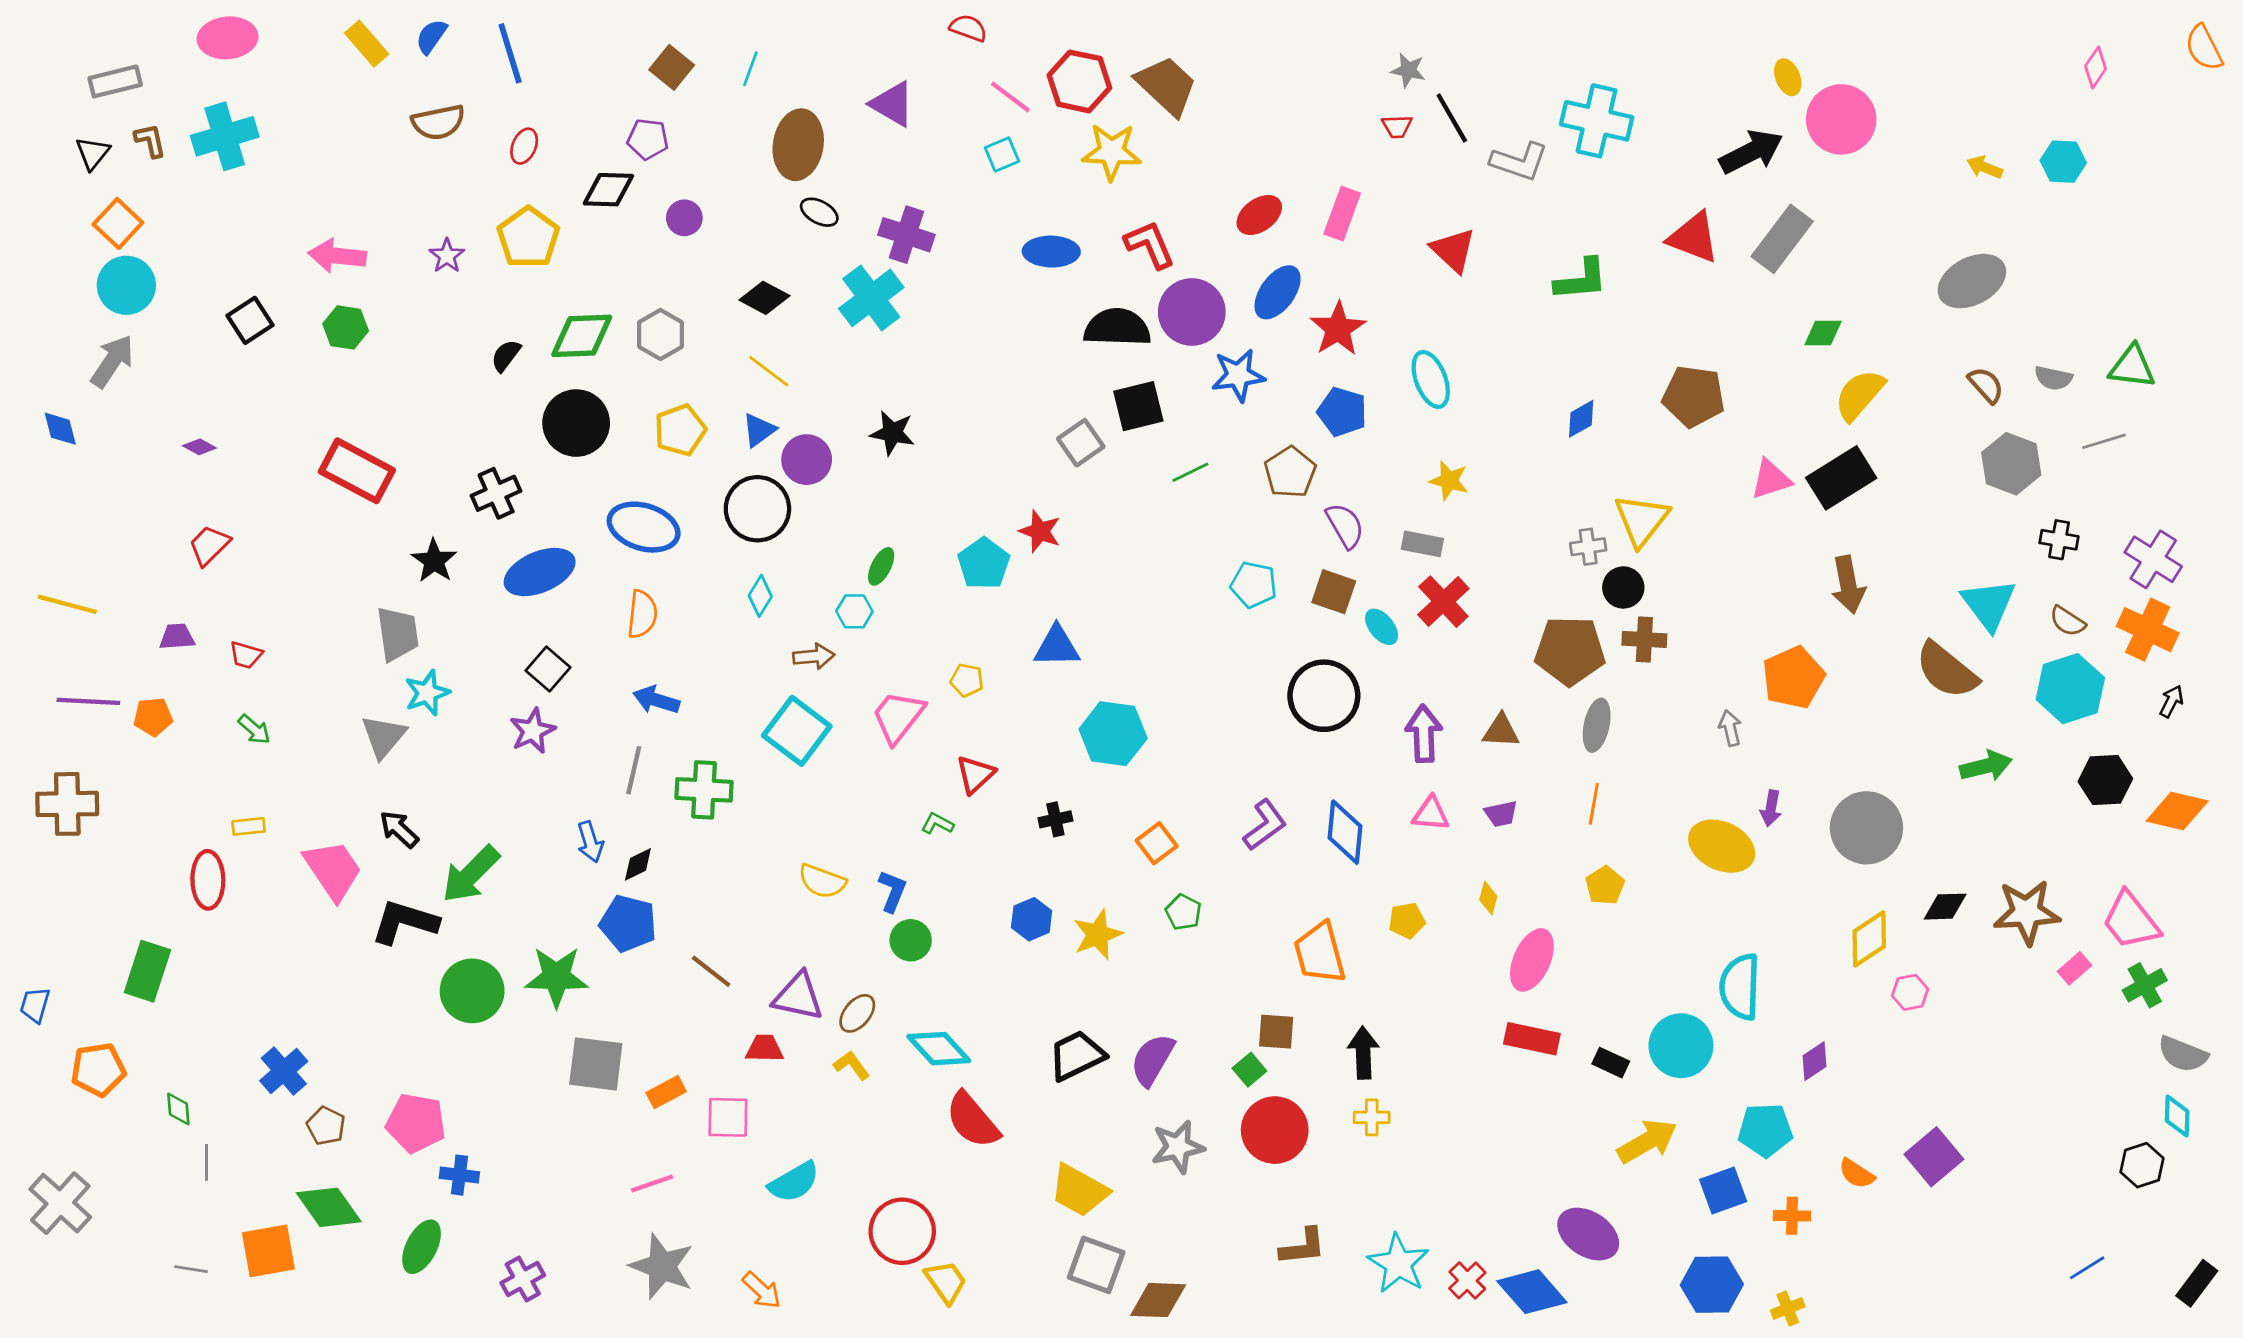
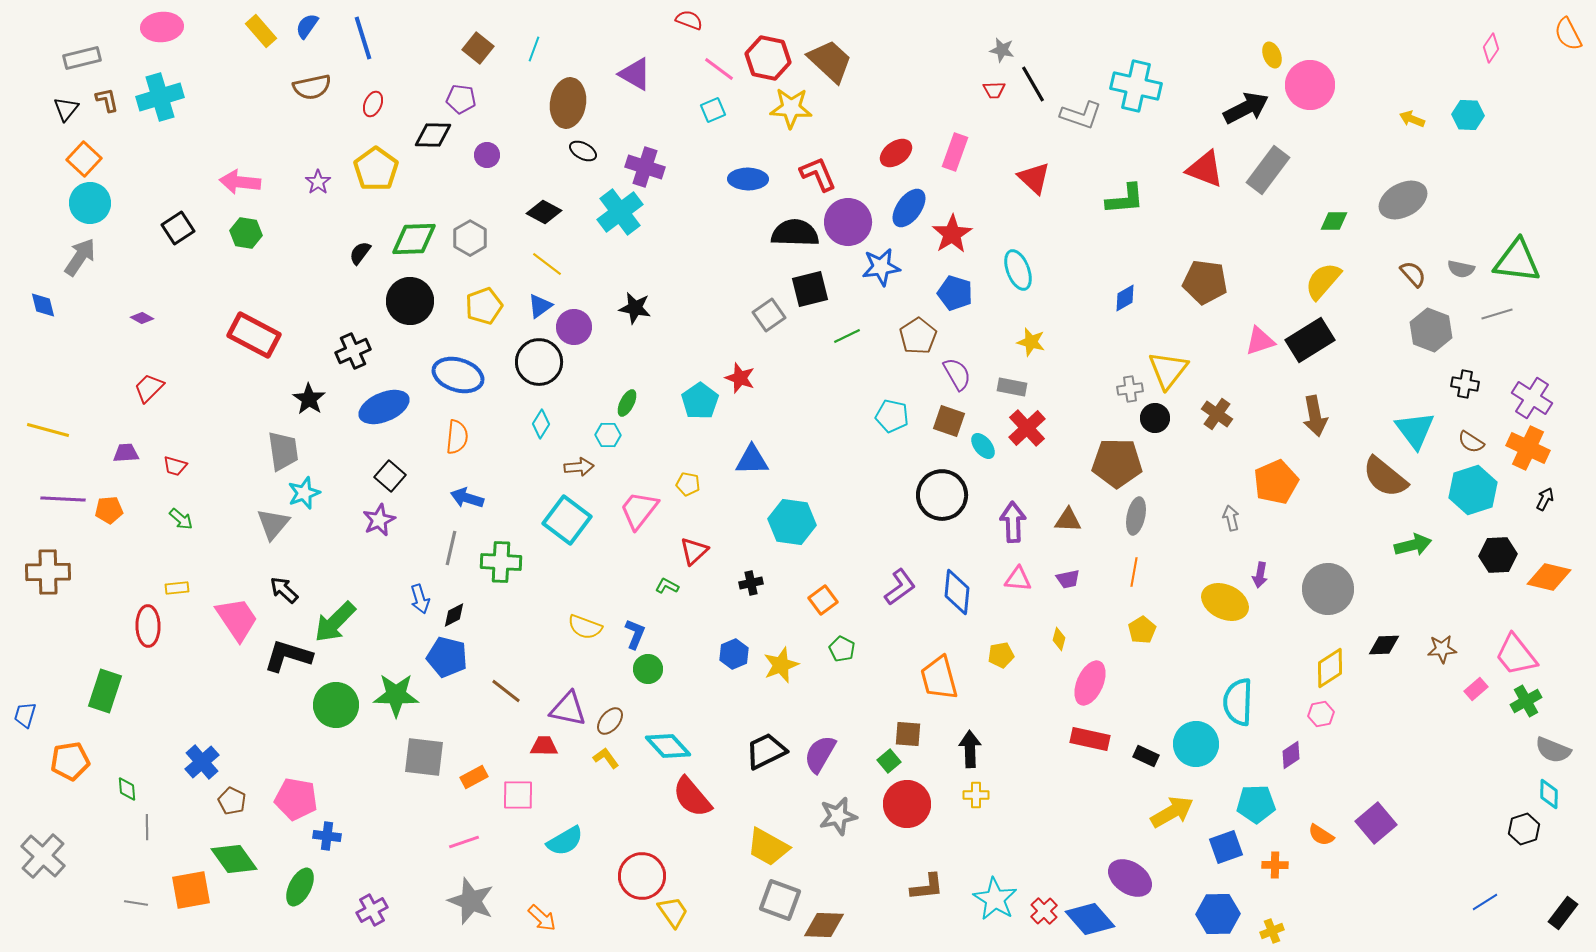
green diamond: (1823, 333) -> (1334, 221), moved
green triangle: (2132, 367) -> (1517, 261), size x1.4
brown cross: (1644, 639) -> (1217, 414), moved, turned 32
brown star: (2027, 912) -> (1442, 649), size x0.6
pink hexagon: (1910, 992) -> (1321, 714), moved

